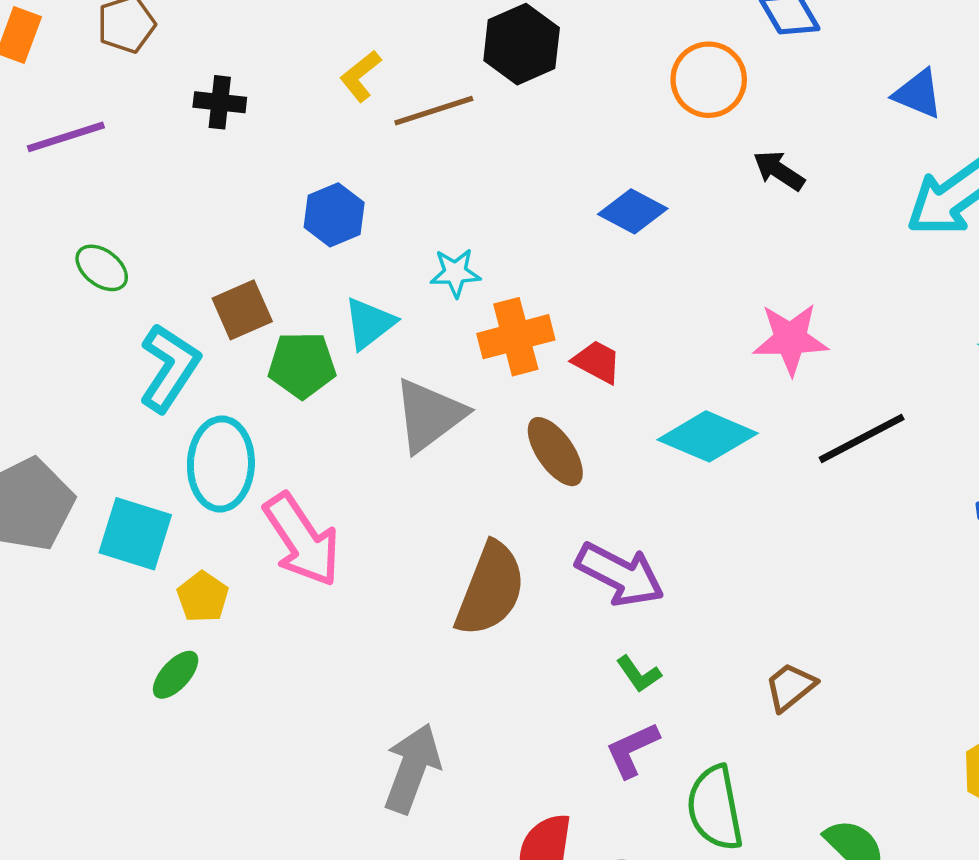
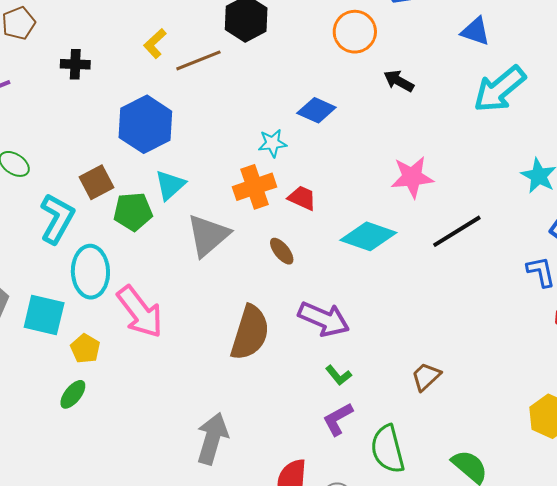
blue hexagon: (334, 215) -> (145, 124), size x1.6
cyan star: (455, 273) -> (272, 143), moved
brown ellipse: (555, 452) -> (282, 251), size x0.7

